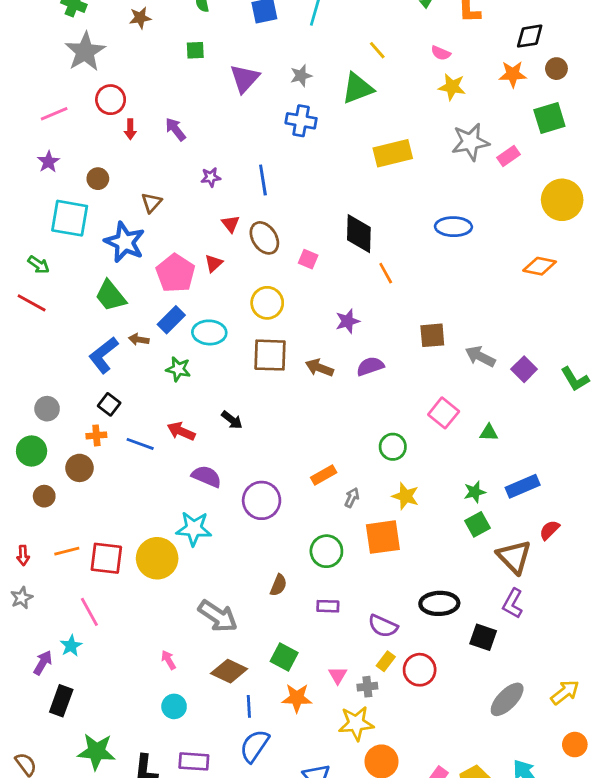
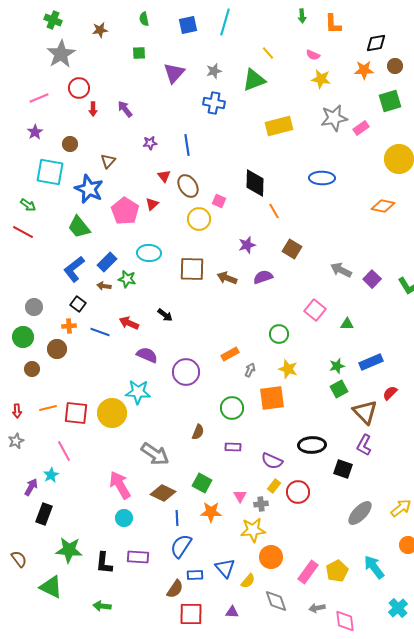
yellow circle: (267, 303) -> (199, 219), moved
blue rectangle: (171, 320) -> (107, 262), moved
brown square: (432, 335) -> (292, 249), moved, turned 36
brown arrow: (139, 340) -> (104, 286), moved
pink arrow: (168, 660) -> (120, 485), size x2.0

